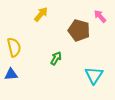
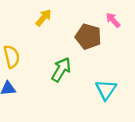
green arrow: (56, 58) -> (61, 70), size x1.5

